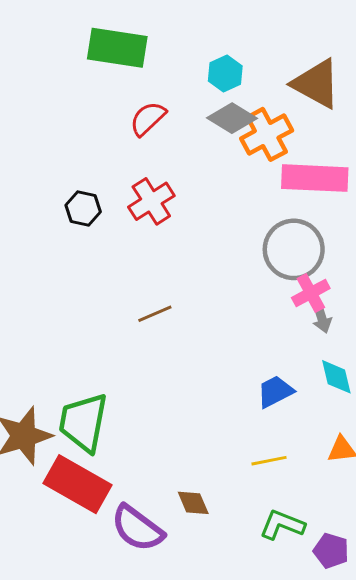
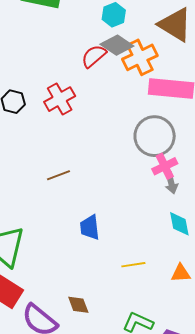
red semicircle: (148, 119) -> (94, 56), moved
blue trapezoid: (275, 392) -> (90, 227), moved, turned -72
yellow line: (269, 461) -> (133, 265), moved

